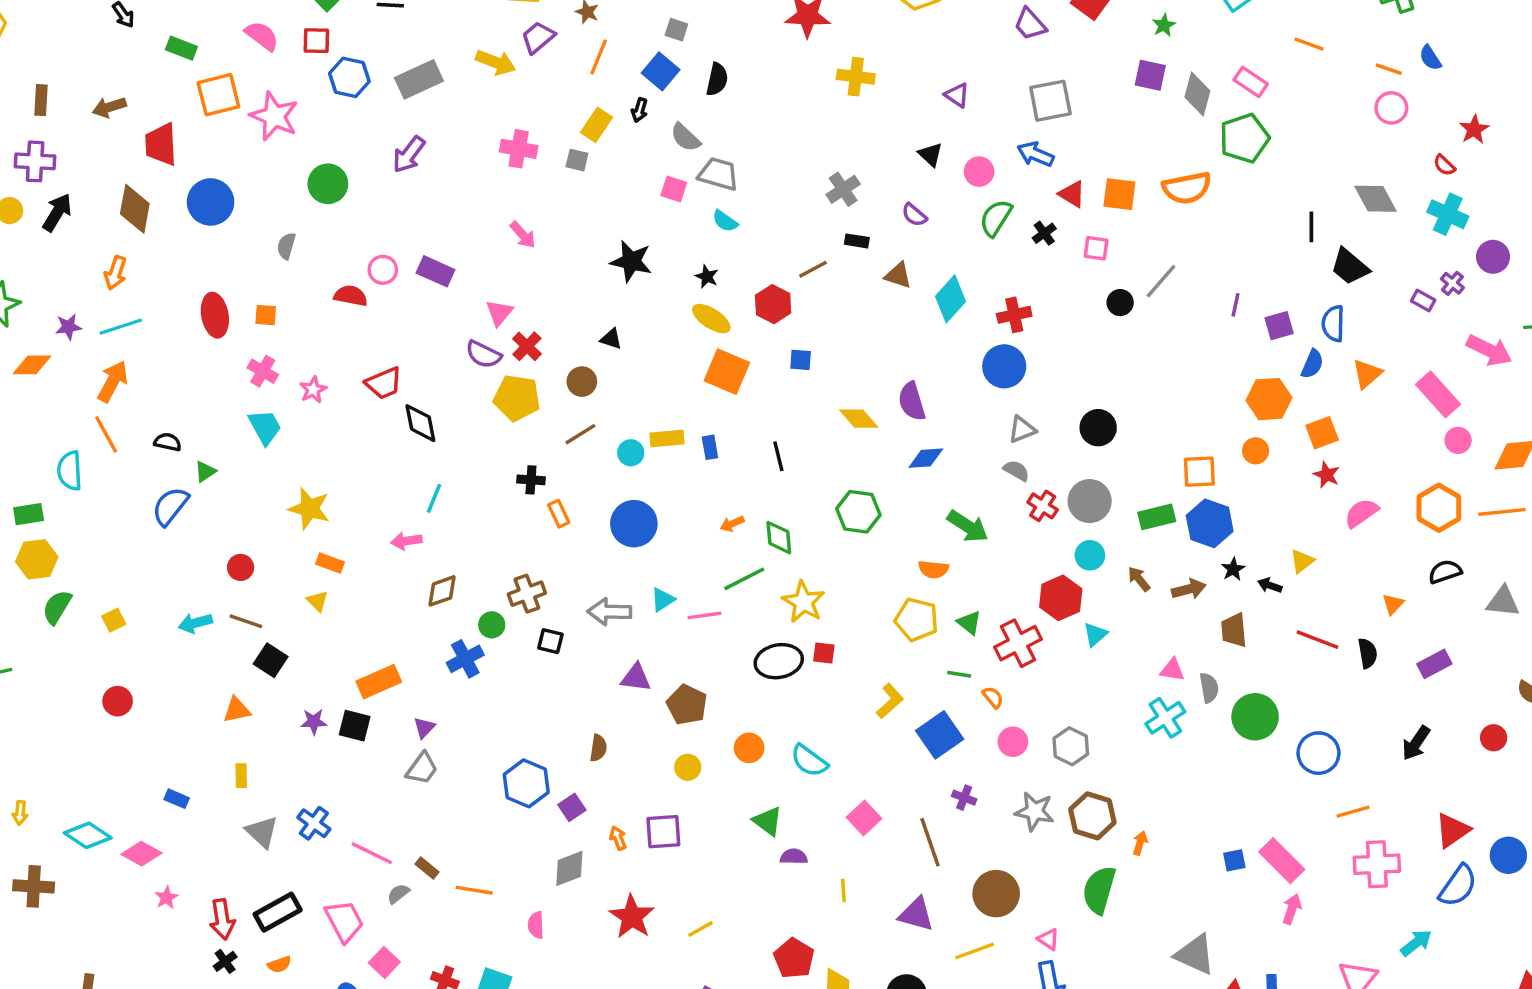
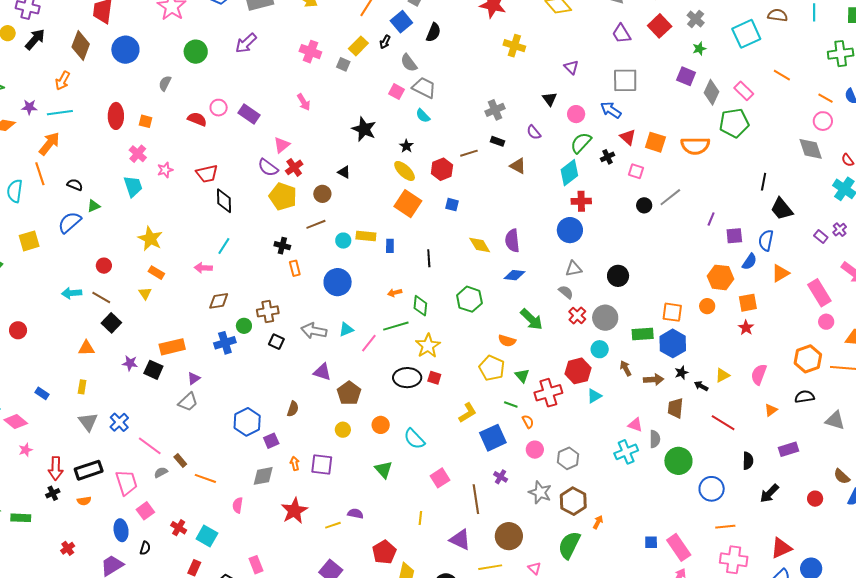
gray diamond: (1376, 199) -> (811, 149), moved
cyan diamond: (950, 299) -> (569, 173), moved
pink semicircle: (1361, 513) -> (759, 374), moved, turned -45
pink line: (704, 615) -> (369, 343), turned -54
yellow square: (114, 620) -> (29, 241), moved, size x1.5
black semicircle: (1368, 653) -> (748, 461), moved
purple semicircle: (794, 857) -> (355, 514), moved

